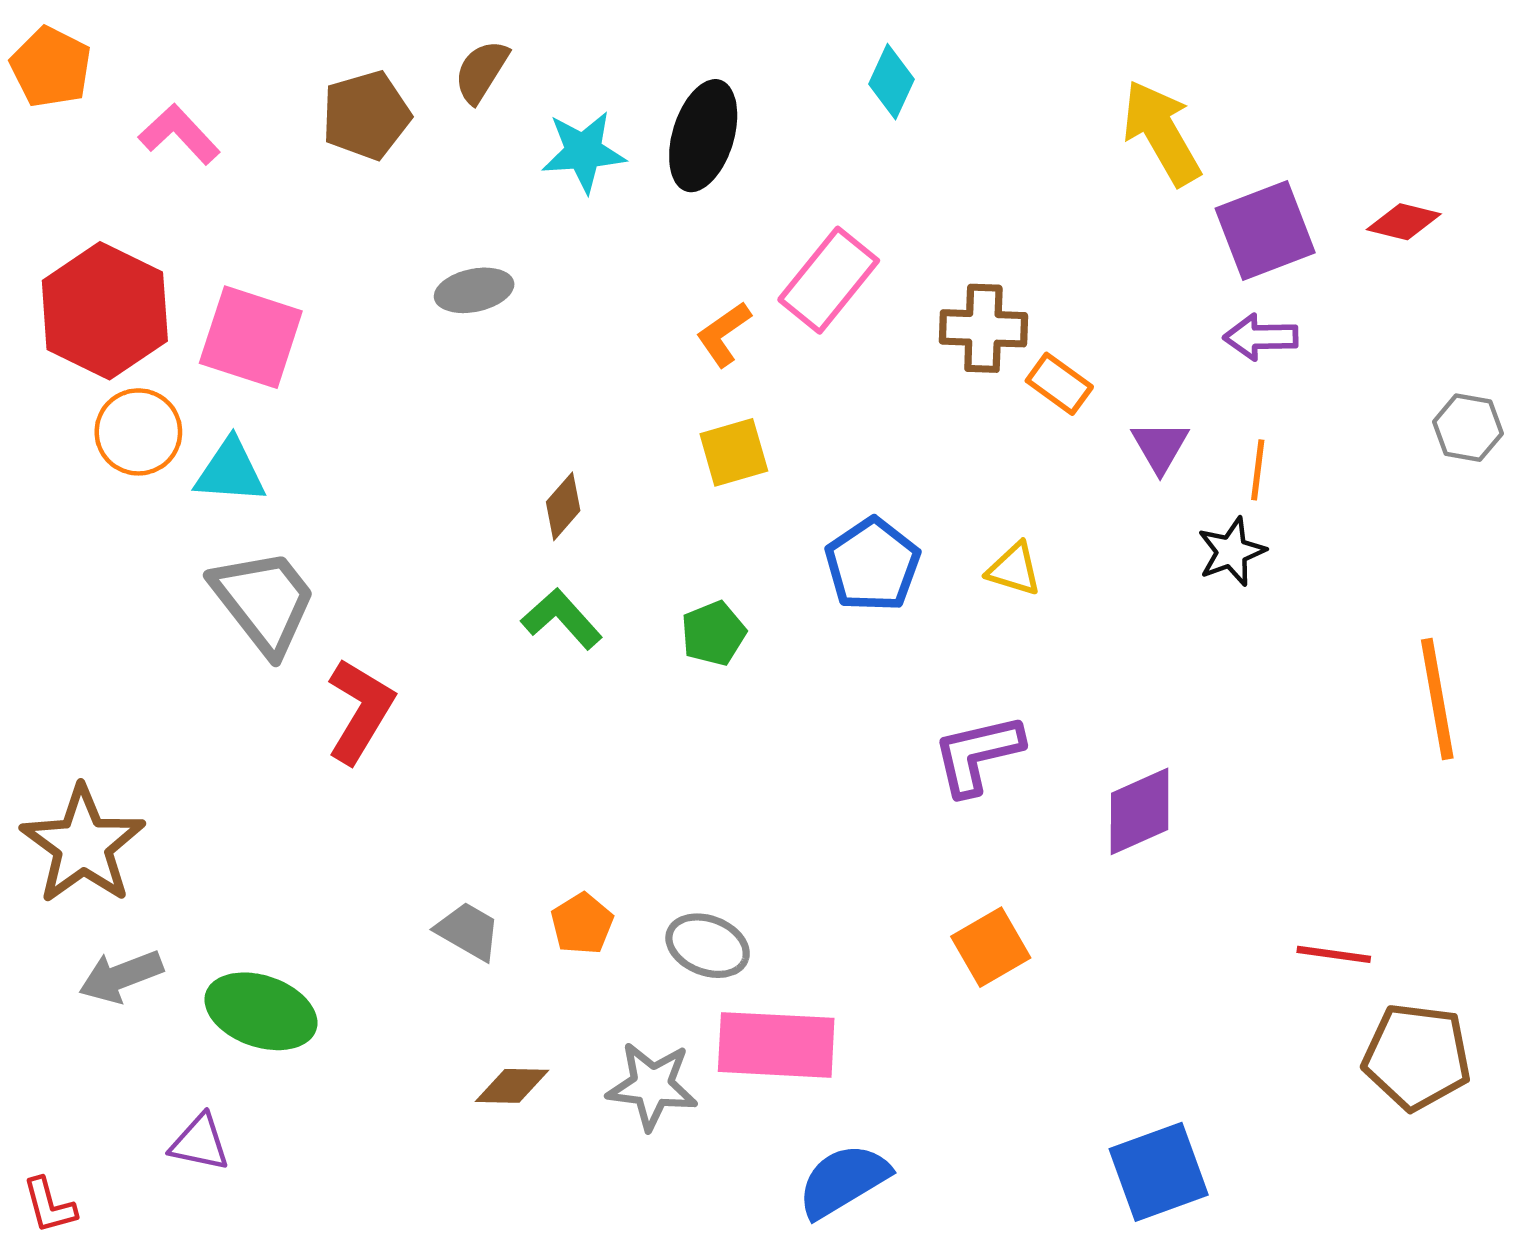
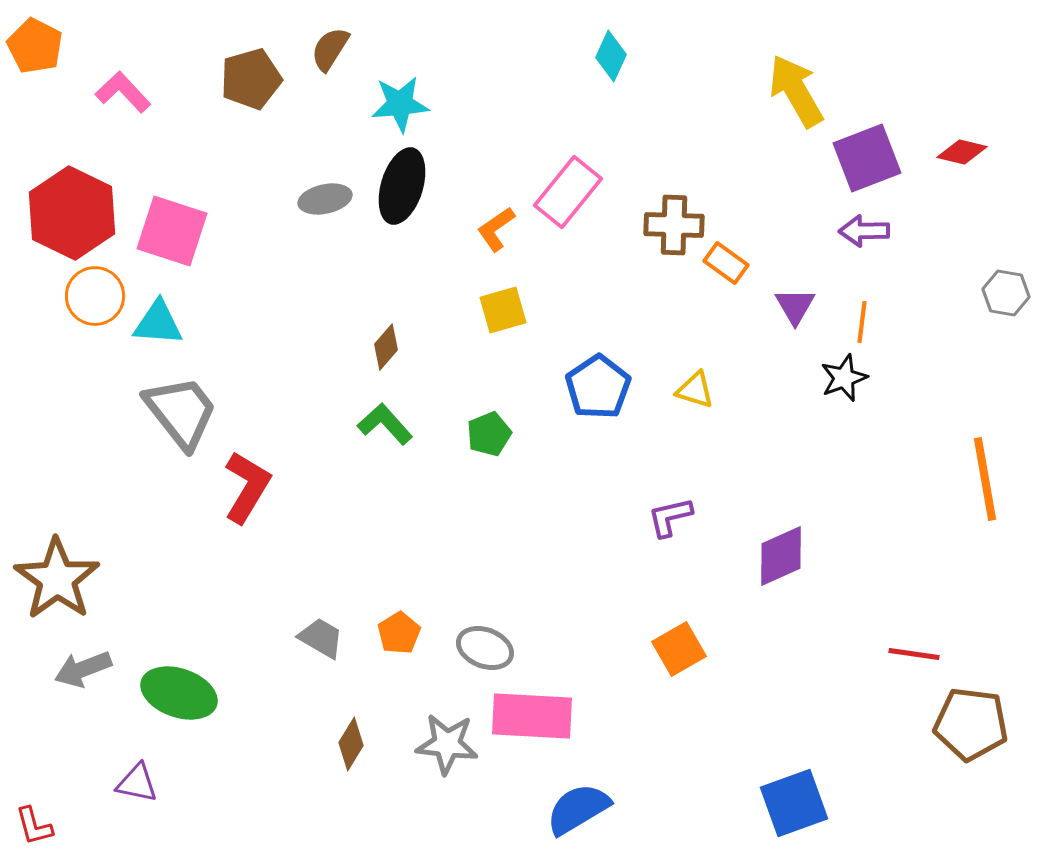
black ellipse: (703, 136) -> (402, 186), moved
purple L-shape: (978, 754) -> (670, 517), size x0.7
brown diamond: (512, 1086) -> (351, 744), turned -60

